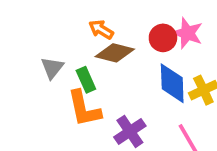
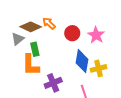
red circle: (163, 38) -> (72, 33), moved
brown diamond: (115, 53) -> (31, 27), moved

